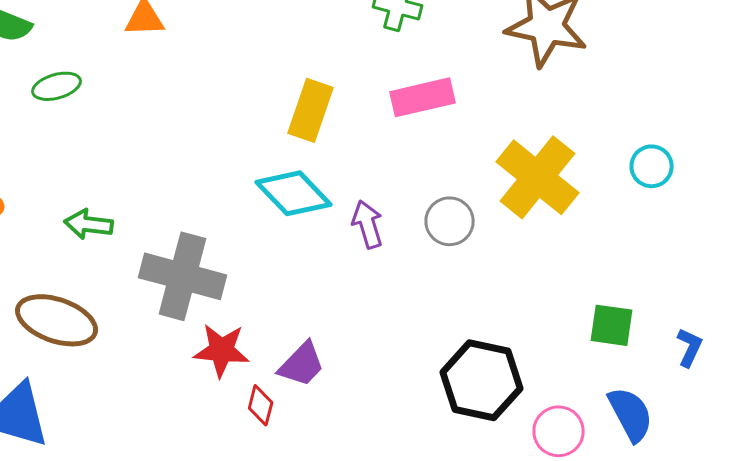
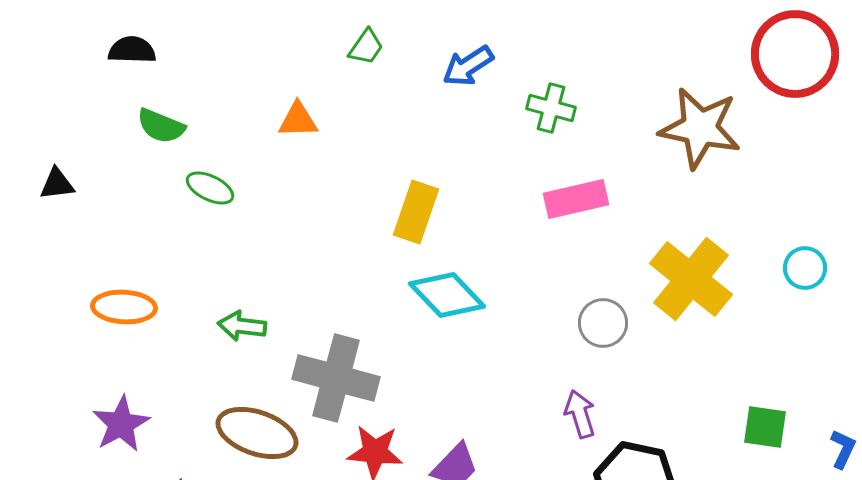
green ellipse: (57, 86) -> (210, 188), turned 42
yellow rectangle: (311, 110) -> (416, 212), moved
purple arrow: (368, 224) -> (580, 414), moved
brown ellipse: (57, 320) -> (257, 433), moved

